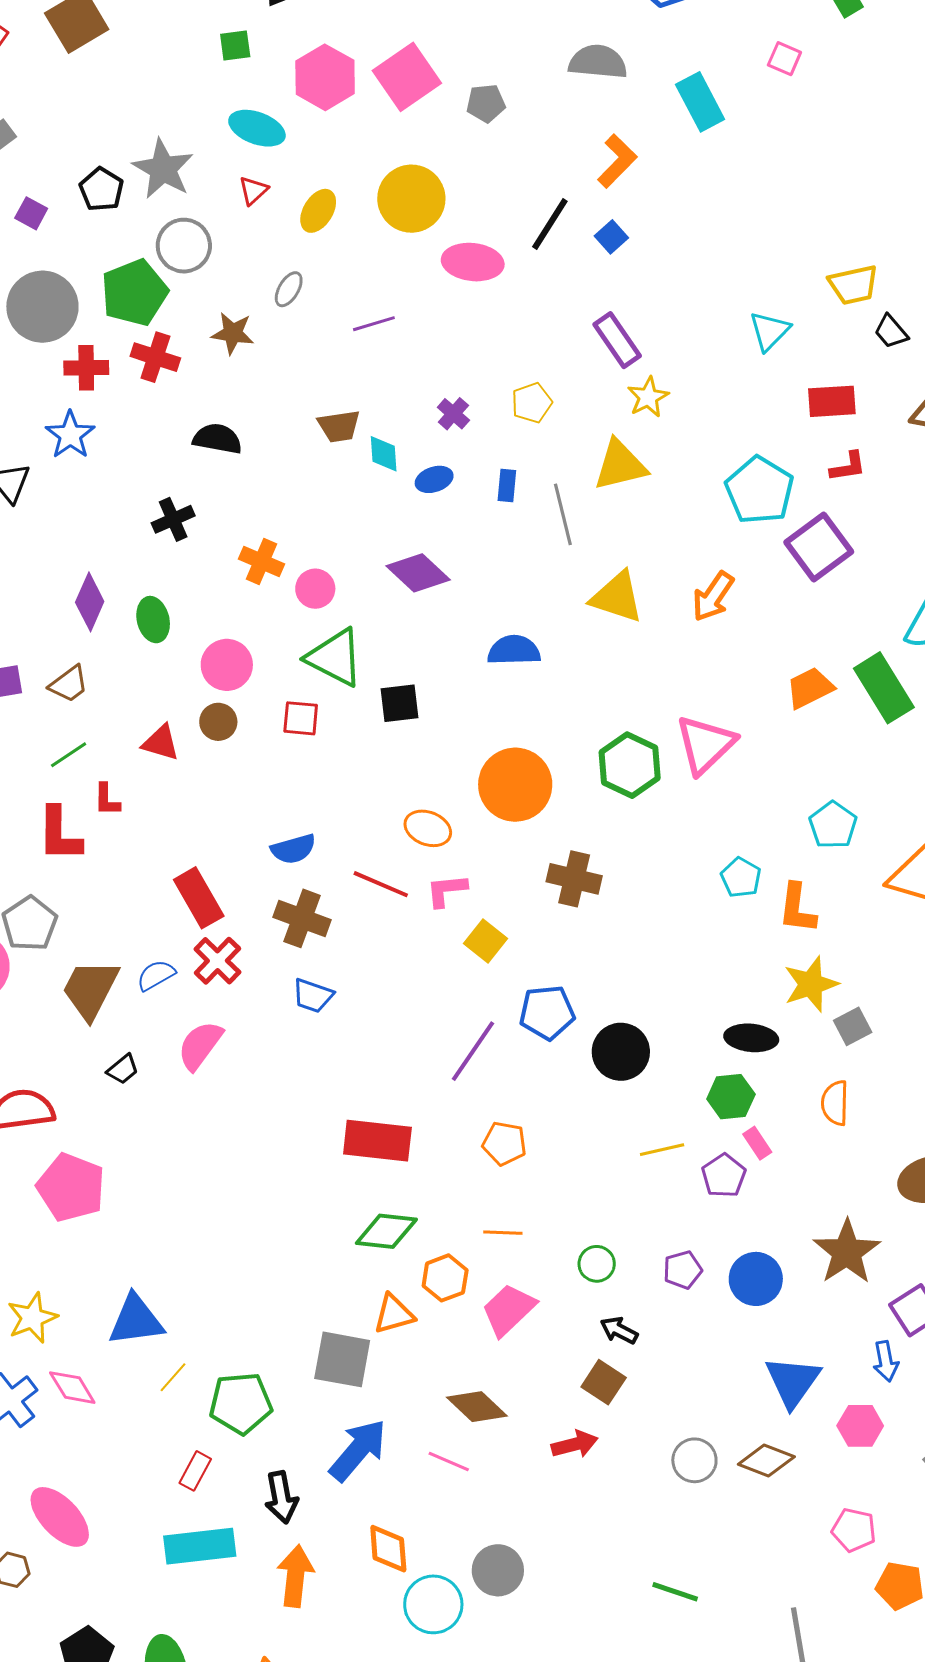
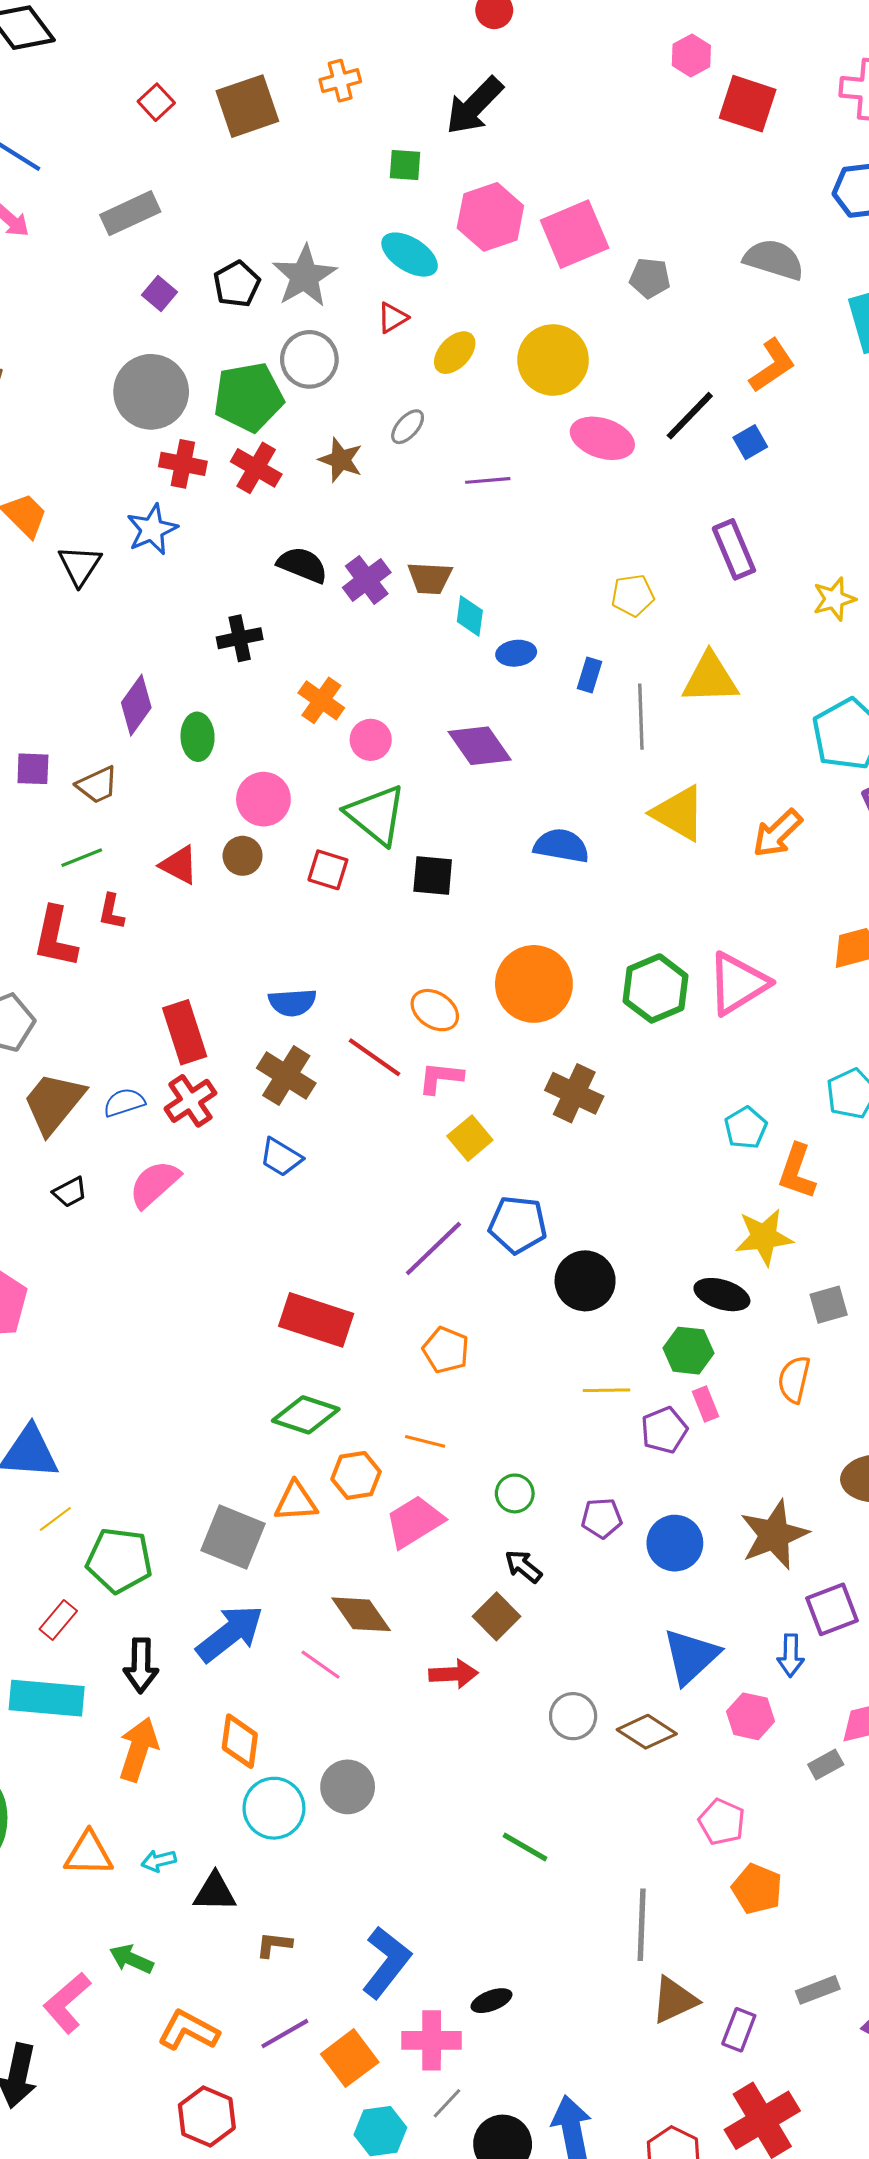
yellow star: (648, 397) -> (834, 599), moved
purple cross: (453, 414) -> (367, 580), moved, size x1.4
yellow star: (811, 984) -> (764, 1237), moved

